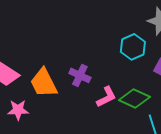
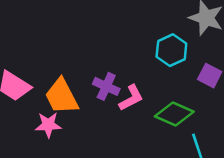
pink L-shape: (106, 97) -> (131, 98), moved
pink star: (18, 110) -> (48, 125), moved

